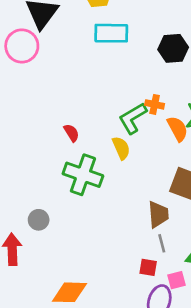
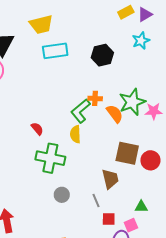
yellow semicircle: (121, 148) -> (75, 134), turned -150
gray circle: (39, 220) -> (62, 195), moved
gray line: (162, 243) -> (96, 200), moved

